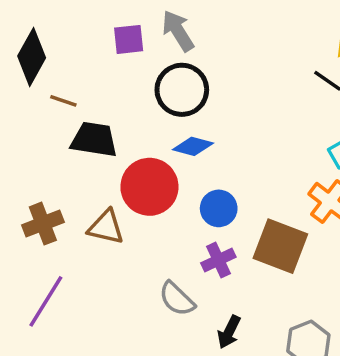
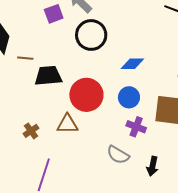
blue diamond: (193, 146) -> (132, 64), moved
brown cross: (43, 224) -> (31, 131), size x0.7
purple cross: (218, 260) -> (136, 127), turned -30

